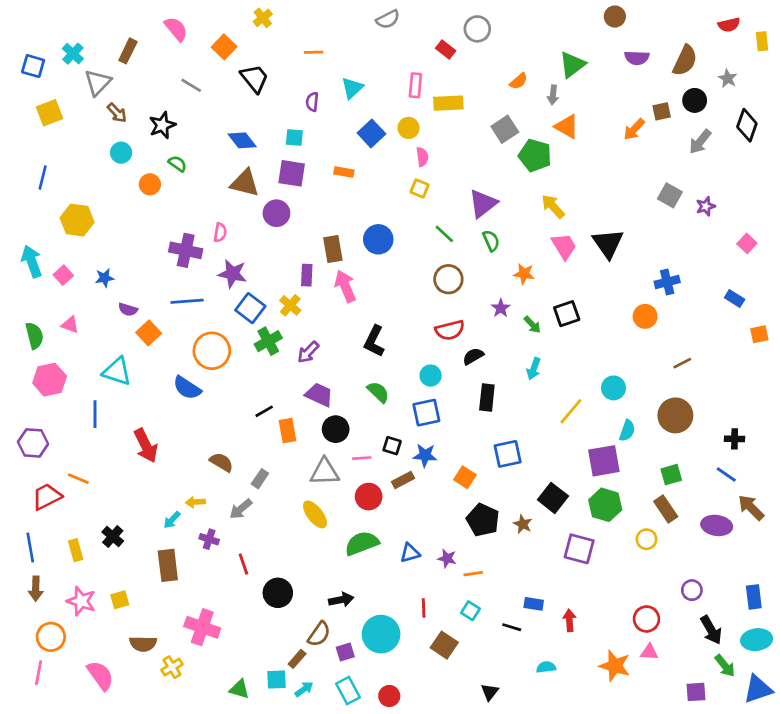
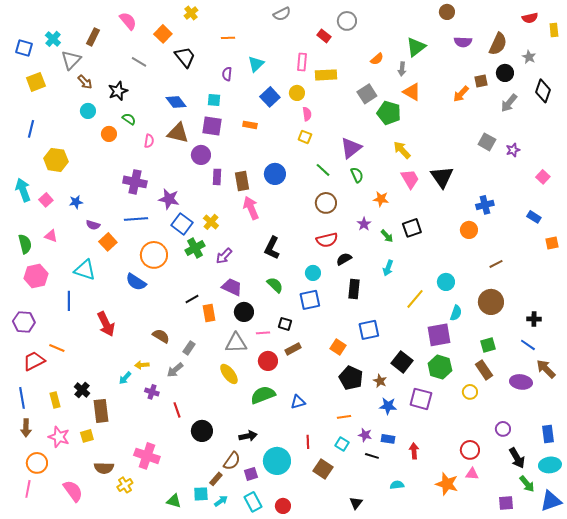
pink semicircle: (220, 232) -> (149, 141), moved
purple rectangle: (307, 275) -> (217, 177), moved
blue star: (425, 455) -> (388, 406), moved
purple star: (447, 558) -> (365, 435), moved
brown rectangle: (168, 565) -> (101, 411), moved

